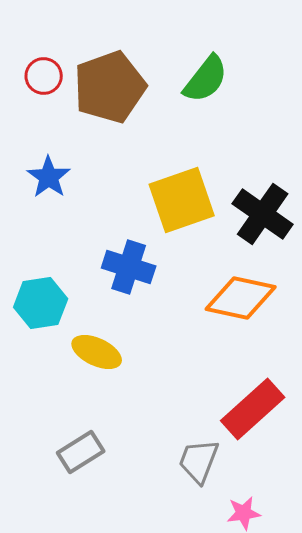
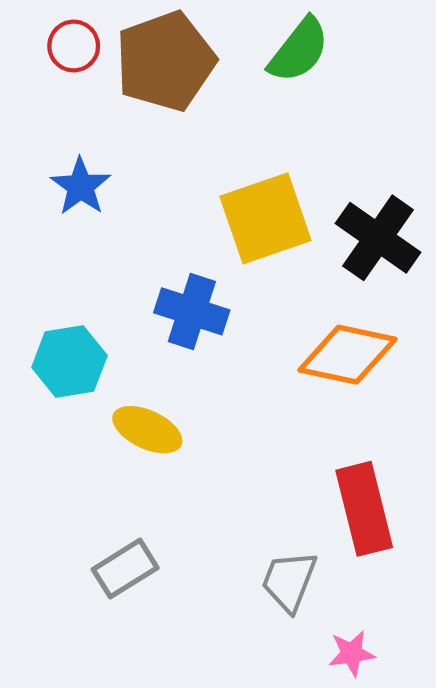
red rectangle: (253, 409) -> (364, 509), turned -62

